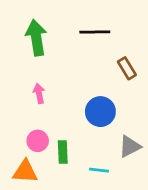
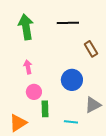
pink circle: (38, 141) -> (34, 92), moved
orange triangle: (25, 172) -> (18, 123), turned -36

